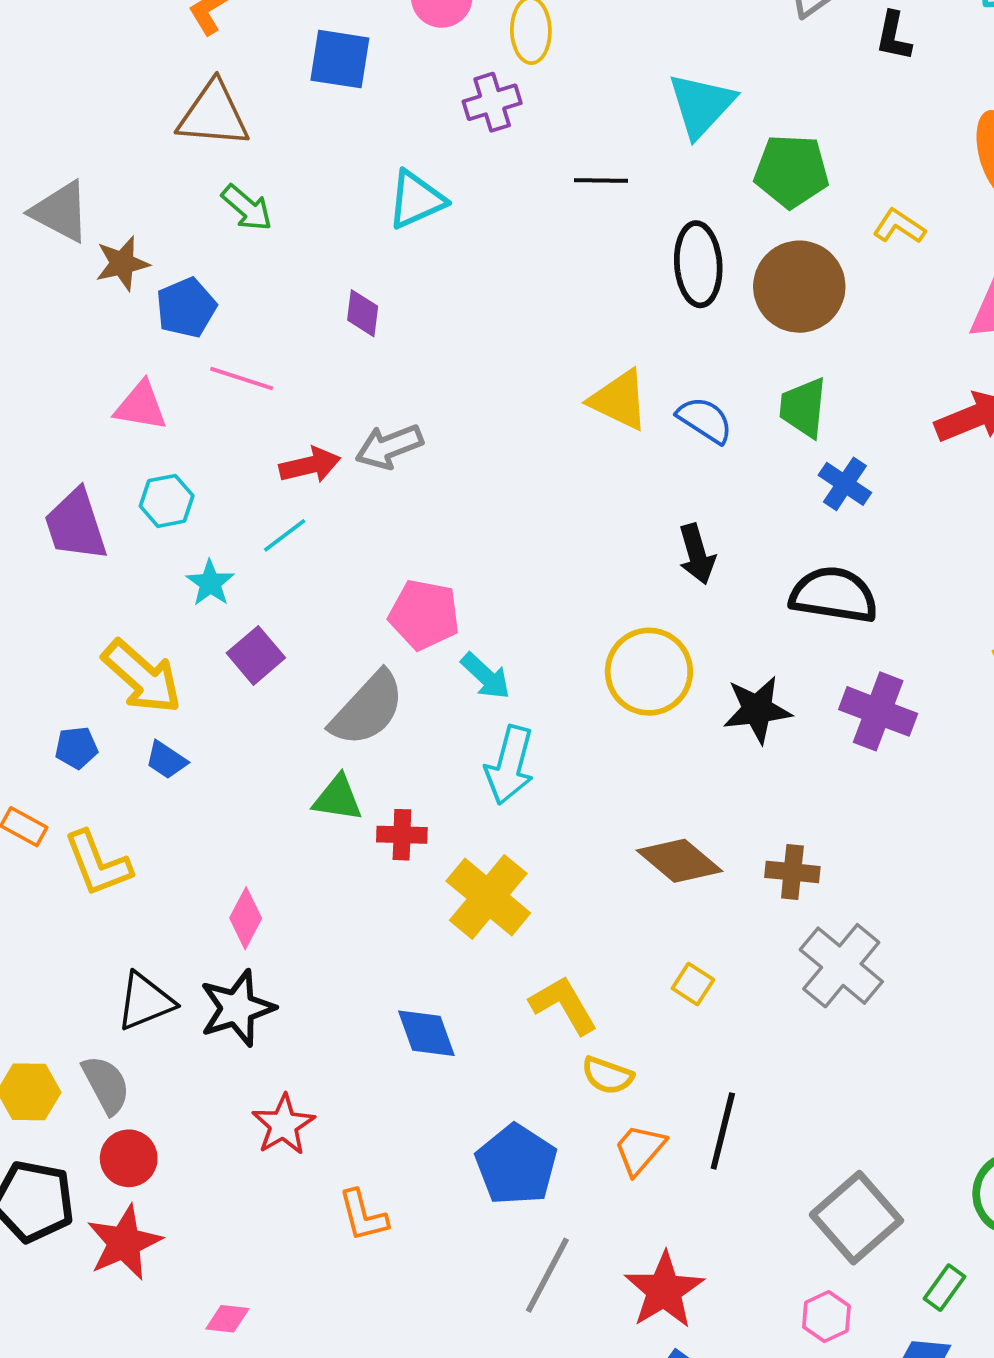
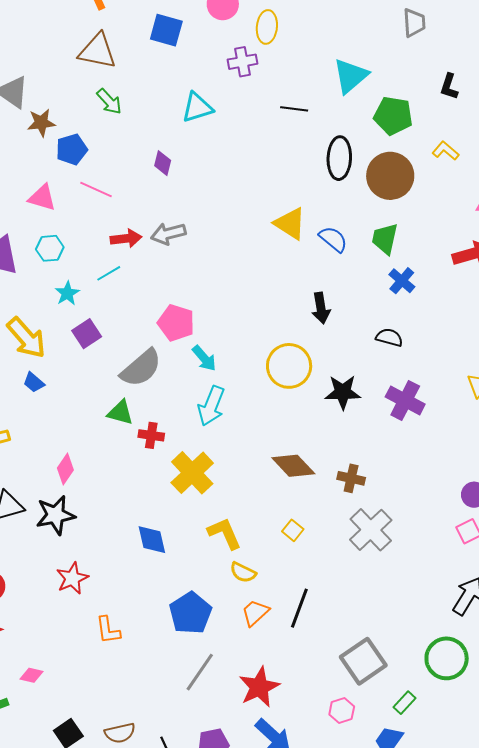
black L-shape: (894, 36) -> (449, 87), moved
black semicircle: (834, 595) -> (389, 337), size x0.6

